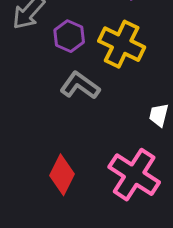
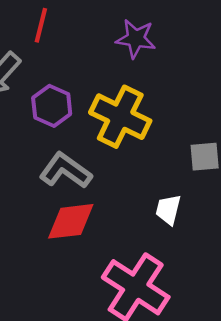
red diamond: (62, 175) -> (71, 221), moved, turned 57

